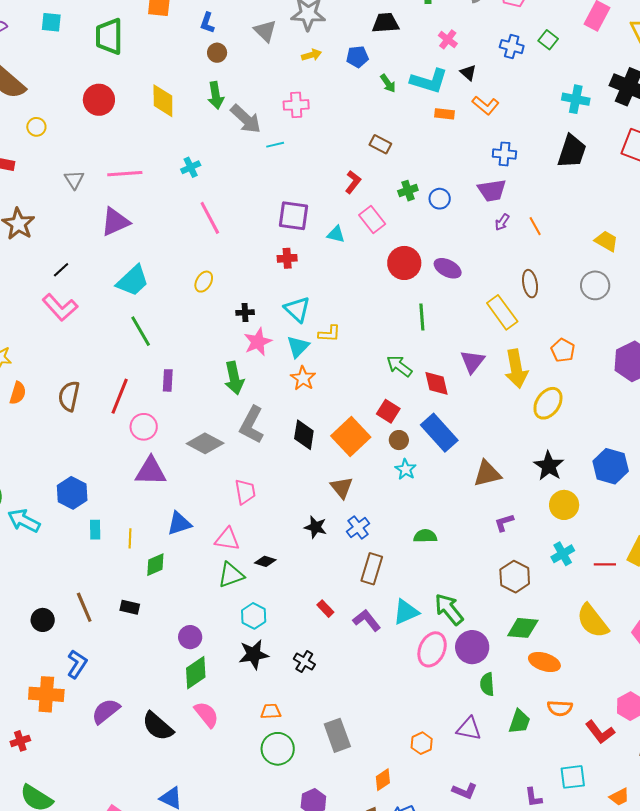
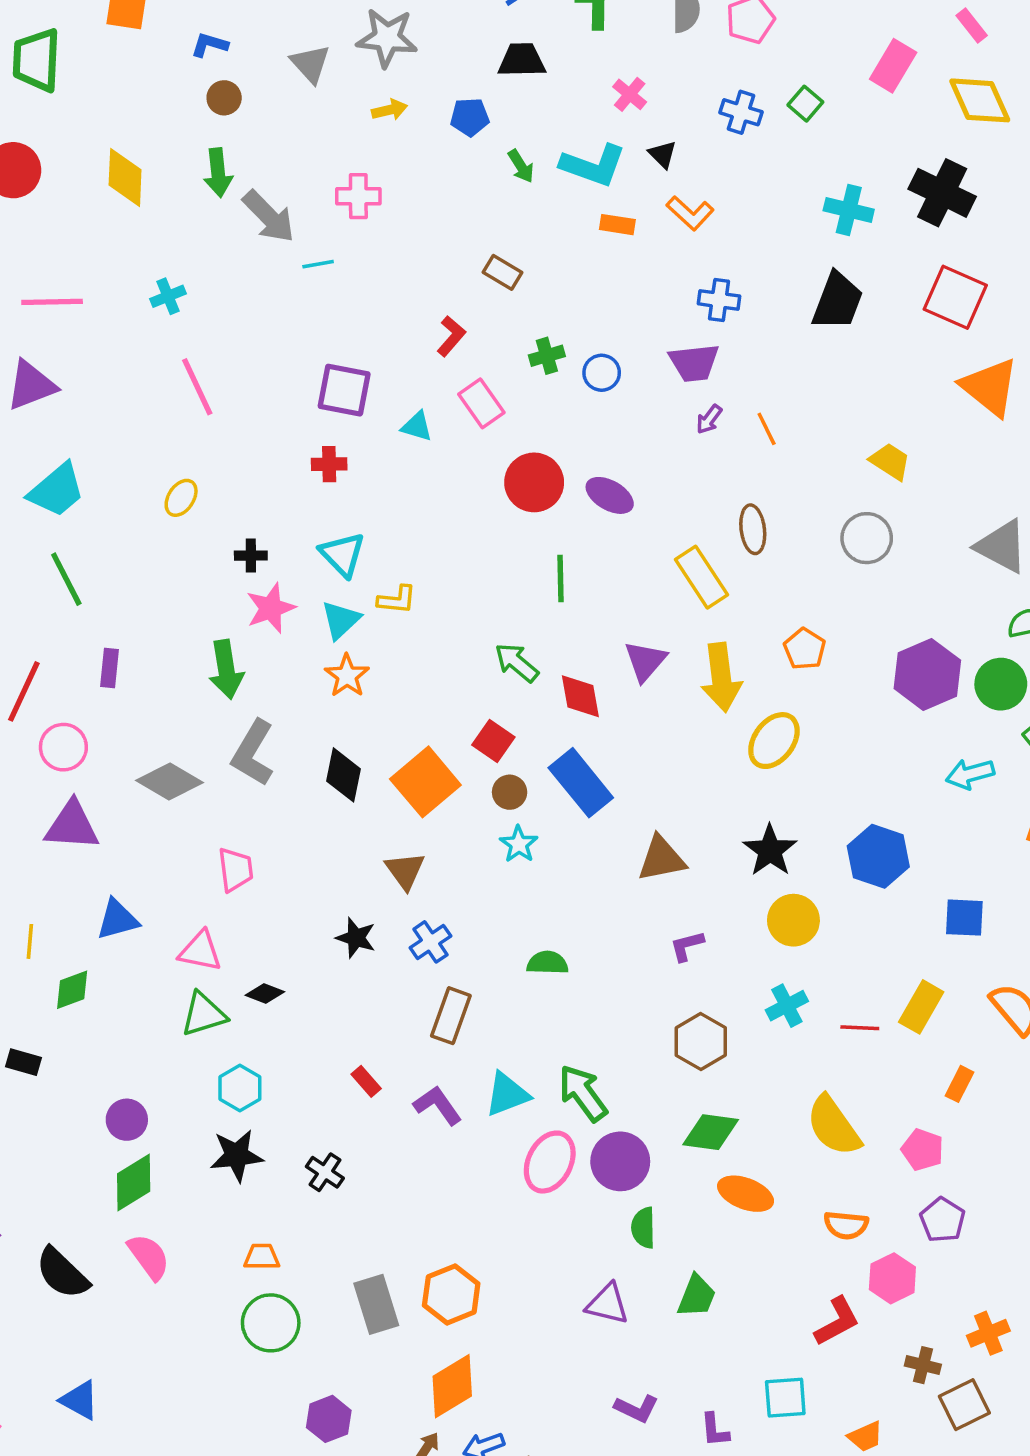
blue L-shape: (207, 23) -> (209, 45), turned 85
orange semicircle: (560, 708) -> (846, 1225), moved
red L-shape: (600, 732) -> (837, 1321), turned -84
orange hexagon: (422, 743) -> (451, 1294), moved, size x1.5
orange diamond: (383, 780) -> (452, 1386), size x1.6
purple L-shape: (465, 791) -> (636, 1408), moved

